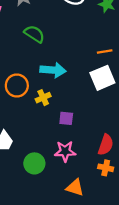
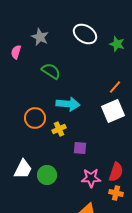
orange line: (105, 51) -> (115, 87), turned -40
pink star: (65, 151) -> (91, 178), moved
green circle: (34, 163) -> (47, 175), moved

